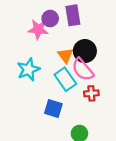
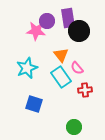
black circle: (85, 51) -> (79, 31), moved
pink semicircle: (83, 70) -> (77, 68), size x0.6
blue square: (53, 109) -> (34, 104), moved

